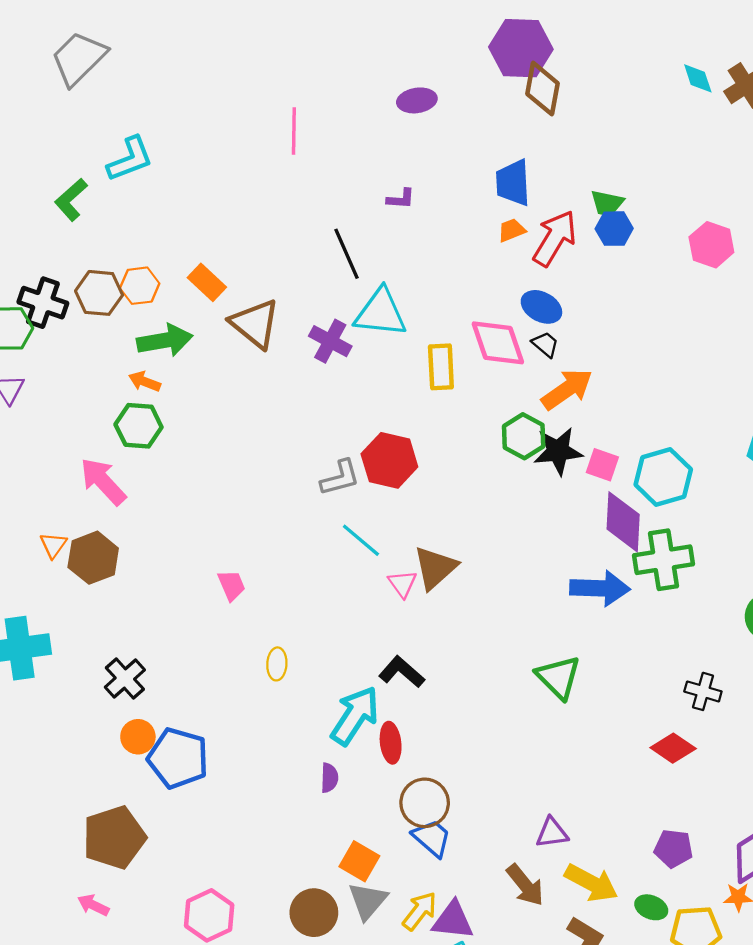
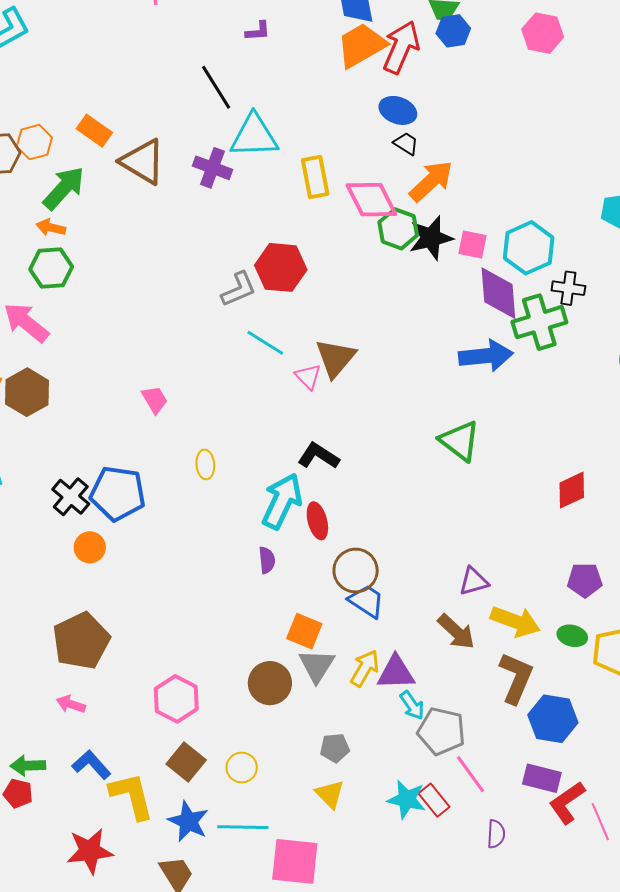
orange trapezoid: (512, 230) -> (361, 45), size x2.0
green arrow: (165, 340) -> (64, 188), turned -30
pink diamond: (498, 343) -> (371, 200), moved
black cross: (703, 691) -> (568, 288), moved
red diamond: (673, 748) -> (572, 490), turned -51
blue pentagon: (178, 758) -> (118, 493), moved

